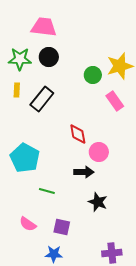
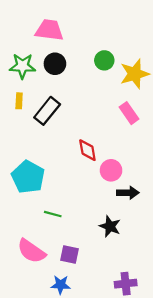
green circle: (93, 75) -> (104, 60), moved
black arrow: (84, 172) -> (128, 193), moved
pink semicircle: (28, 224) -> (31, 251), size x1.5

